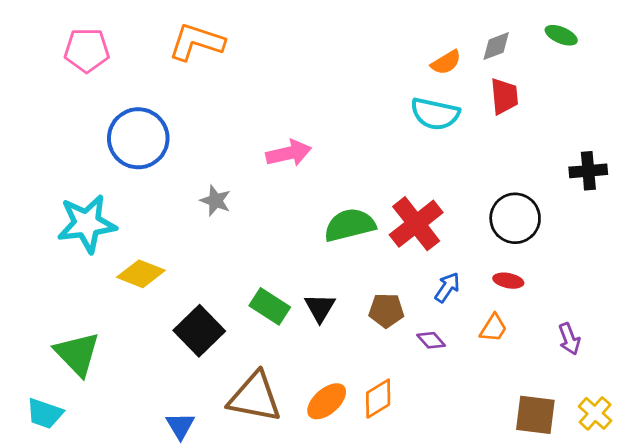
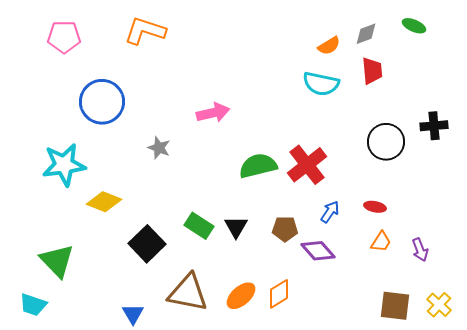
black circle: (515, 218) -> (386, 142), moved
orange trapezoid: (493, 328) -> (381, 242), moved
purple diamond: (431, 340) -> (318, 251), size x1.6

